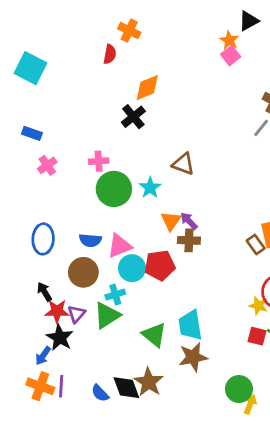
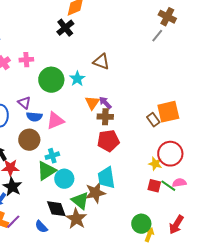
pink cross: (99, 161) -> (26, 60), moved
red pentagon: (160, 265) -> (108, 141), moved
cyan circle: (132, 268) -> (64, 179), moved
purple triangle: (76, 314) -> (24, 103), moved, turned -32
green triangle: (154, 335) -> (80, 201), moved
brown star: (193, 357) -> (95, 193), moved
purple line: (61, 386) -> (13, 222), turned 42
black diamond: (126, 388) -> (56, 209), moved

